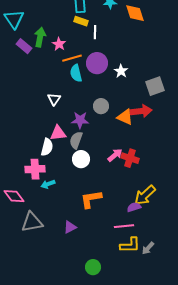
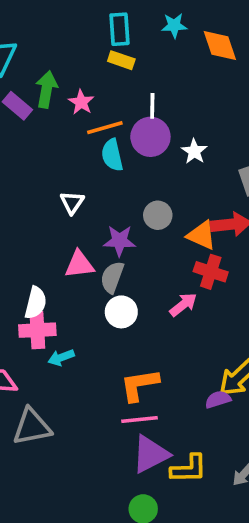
white line: (95, 32) -> (152, 106), moved
white semicircle: (47, 147) -> (36, 303), moved
red cross: (130, 158) -> (211, 272), moved
pink line: (124, 226) -> (140, 420), moved
purple triangle: (70, 227) -> (150, 454), moved, size x1.6
yellow L-shape: (130, 245) -> (189, 469), moved

